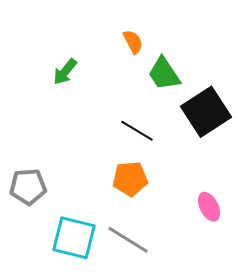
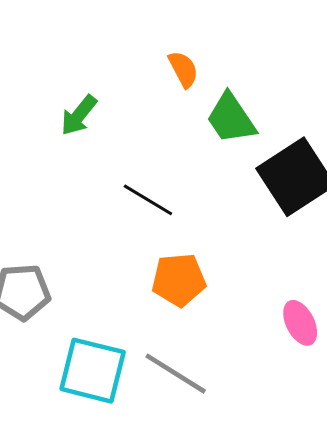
black line: (137, 131) -> (148, 200), moved

